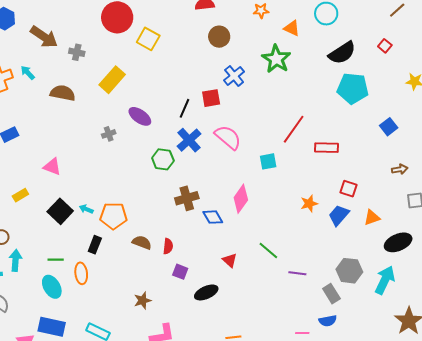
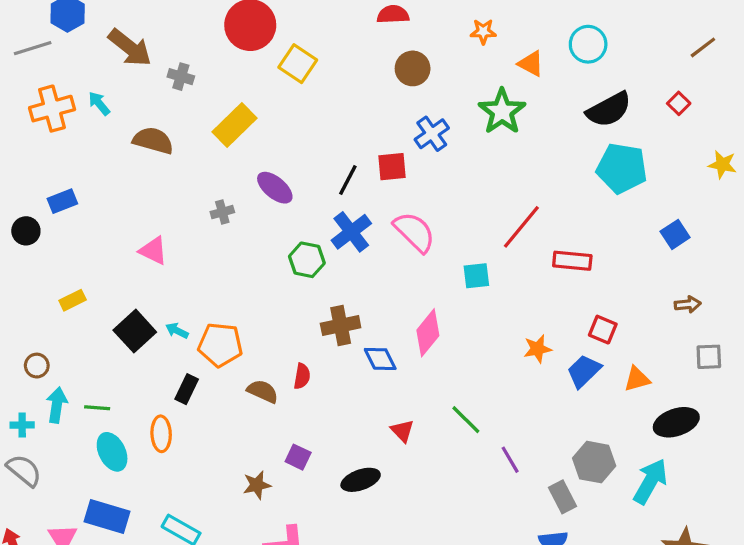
pink triangle: (52, 167) -> (153, 251), moved
red semicircle: (168, 246) -> (302, 376), moved
green line: (56, 260) -> (97, 408), moved
purple square: (180, 272) -> (298, 457), moved
purple line: (297, 273) -> (510, 460), turned 48

